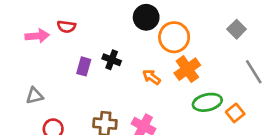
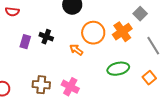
orange circle: (174, 37) -> (93, 33), moved
orange cross: (187, 69) -> (122, 32), moved
orange square: (235, 113) -> (149, 78), moved

